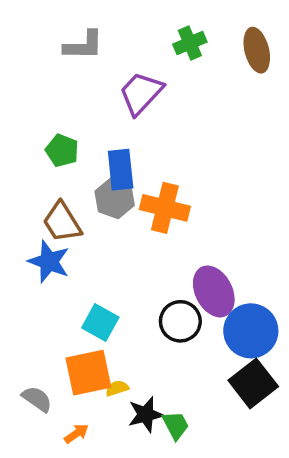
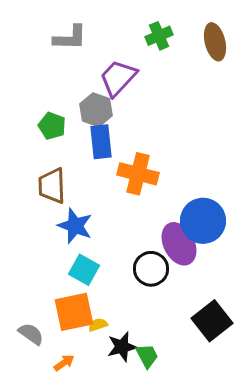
gray hexagon: (115, 198) -> (96, 110), moved
brown trapezoid: (62, 222) -> (52, 186), turned 30
blue star: (49, 262) -> (75, 226), moved
blue circle: (251, 331) -> (203, 221), moved

